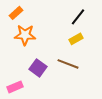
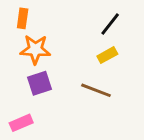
orange rectangle: (16, 13) -> (23, 18), turned -40
purple square: (38, 68) -> (40, 83), moved, turned 36

